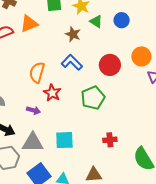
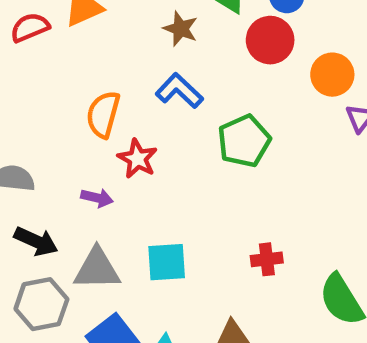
red circle: (110, 65) -> (270, 40), moved
green pentagon: (93, 98) -> (244, 141), moved

